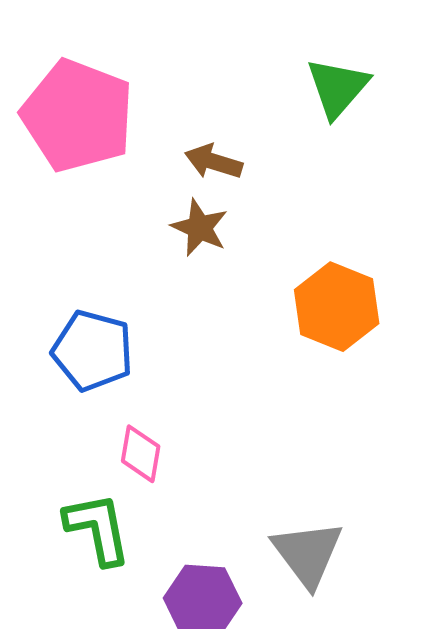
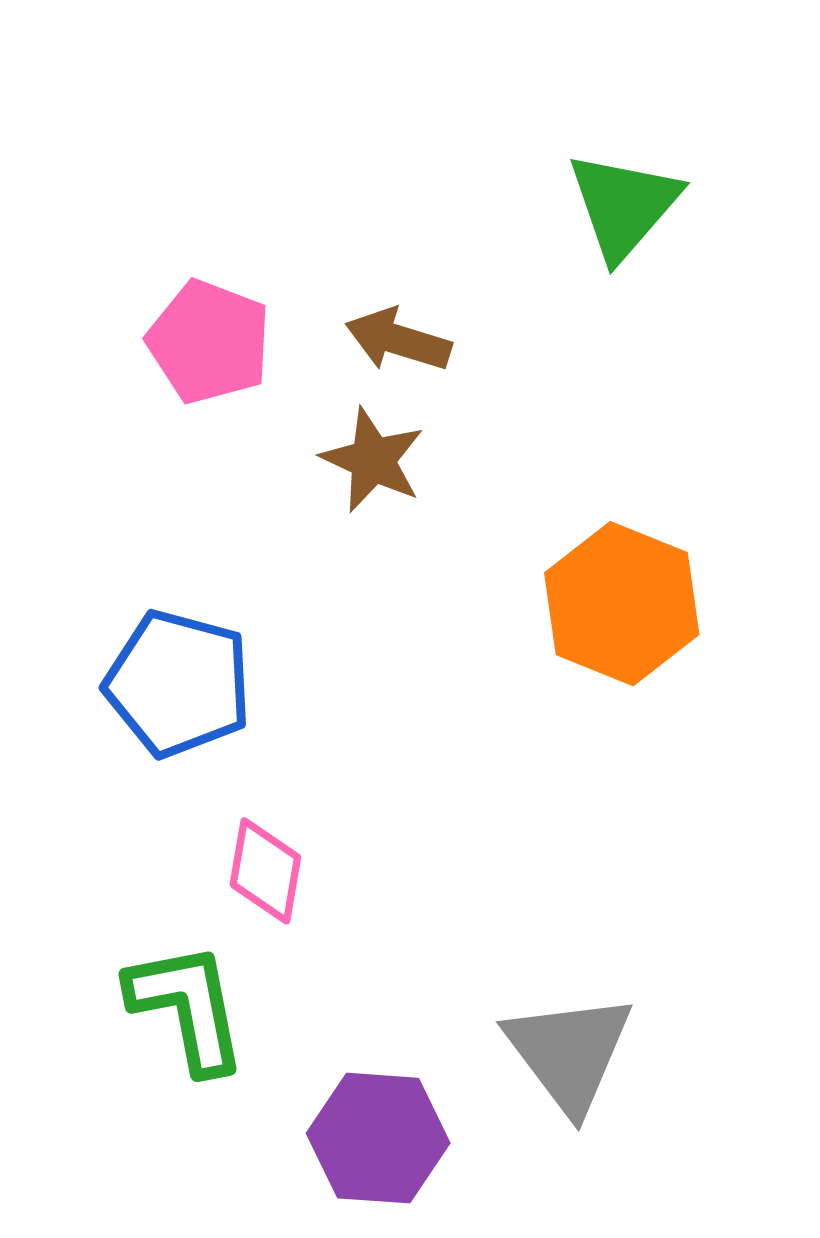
pink pentagon: (78, 116) -> (209, 342), moved, size x0.6

